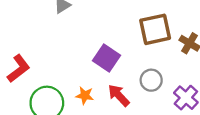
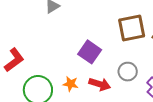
red arrow: (119, 95) -> (100, 84), turned 150

